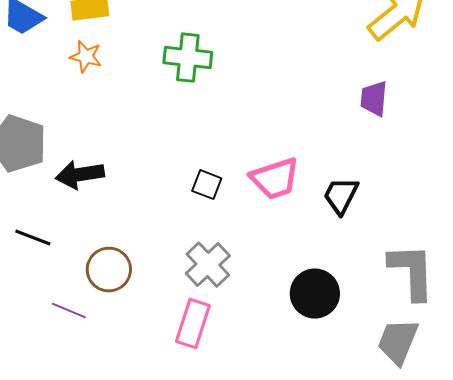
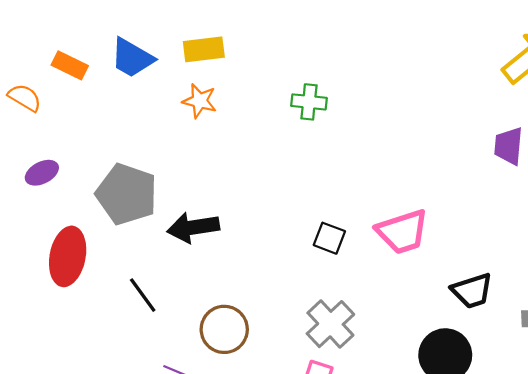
green cross: (188, 58) -> (309, 102), size x0.7
black trapezoid: (341, 196) -> (472, 291), moved, turned -135
black line: (33, 238) -> (143, 295), turned 33

